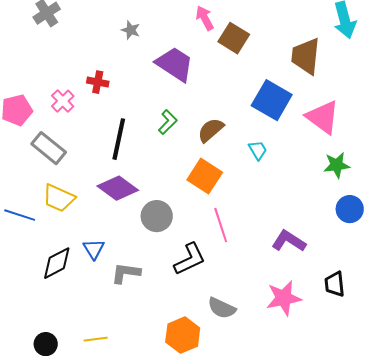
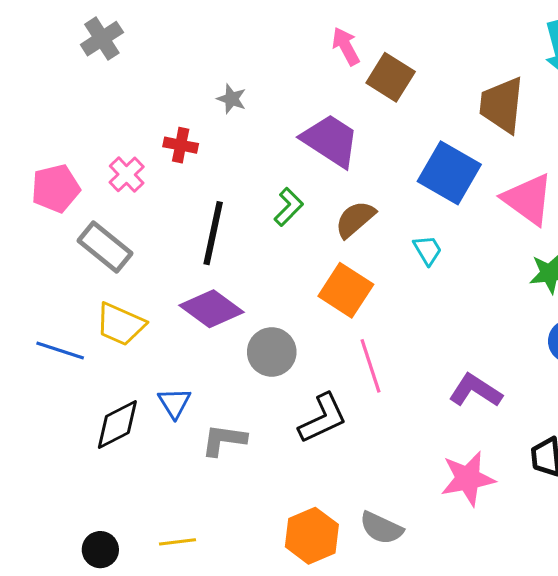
gray star: (131, 30) -> (232, 99), moved
purple trapezoid: (175, 64) -> (330, 140), moved
gray semicircle: (222, 308) -> (381, 528), moved

